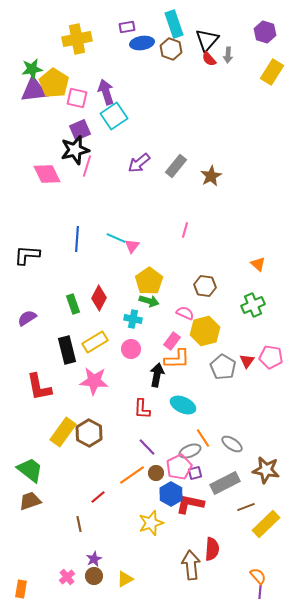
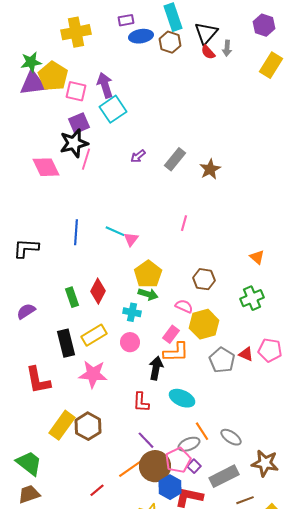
purple arrow: (139, 163) -> (138, 156), size x0.7
red triangle: (247, 361) -> (246, 354), turned -42
brown circle: (156, 473) -> (155, 466), size x2.0
purple square: (195, 473) -> (194, 466), turned -32

